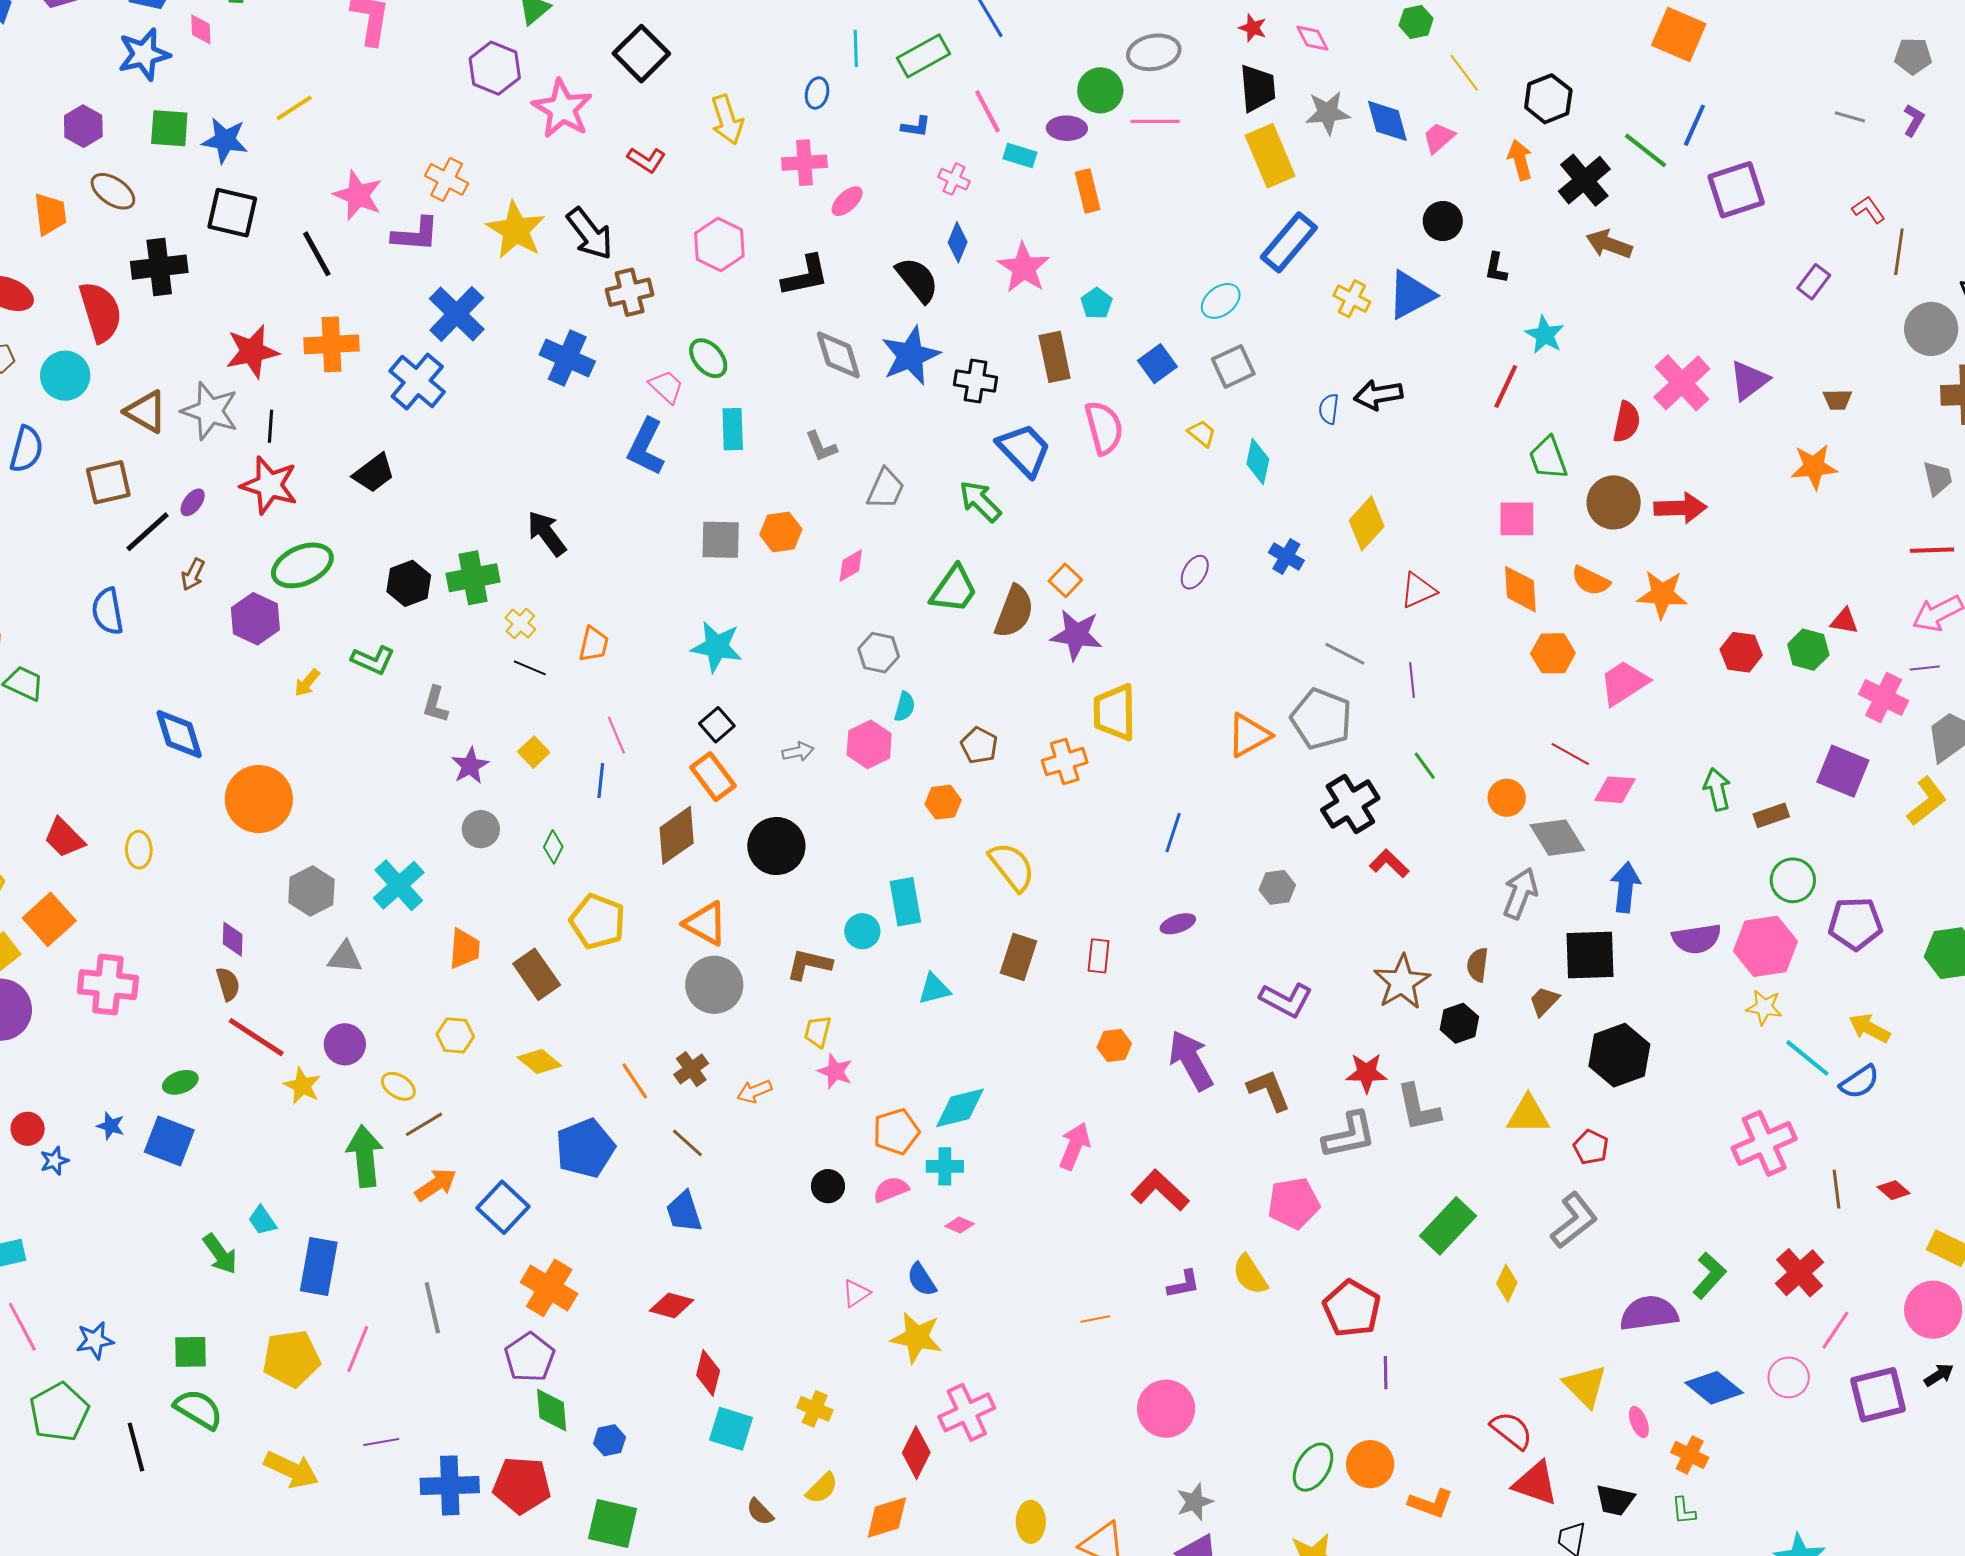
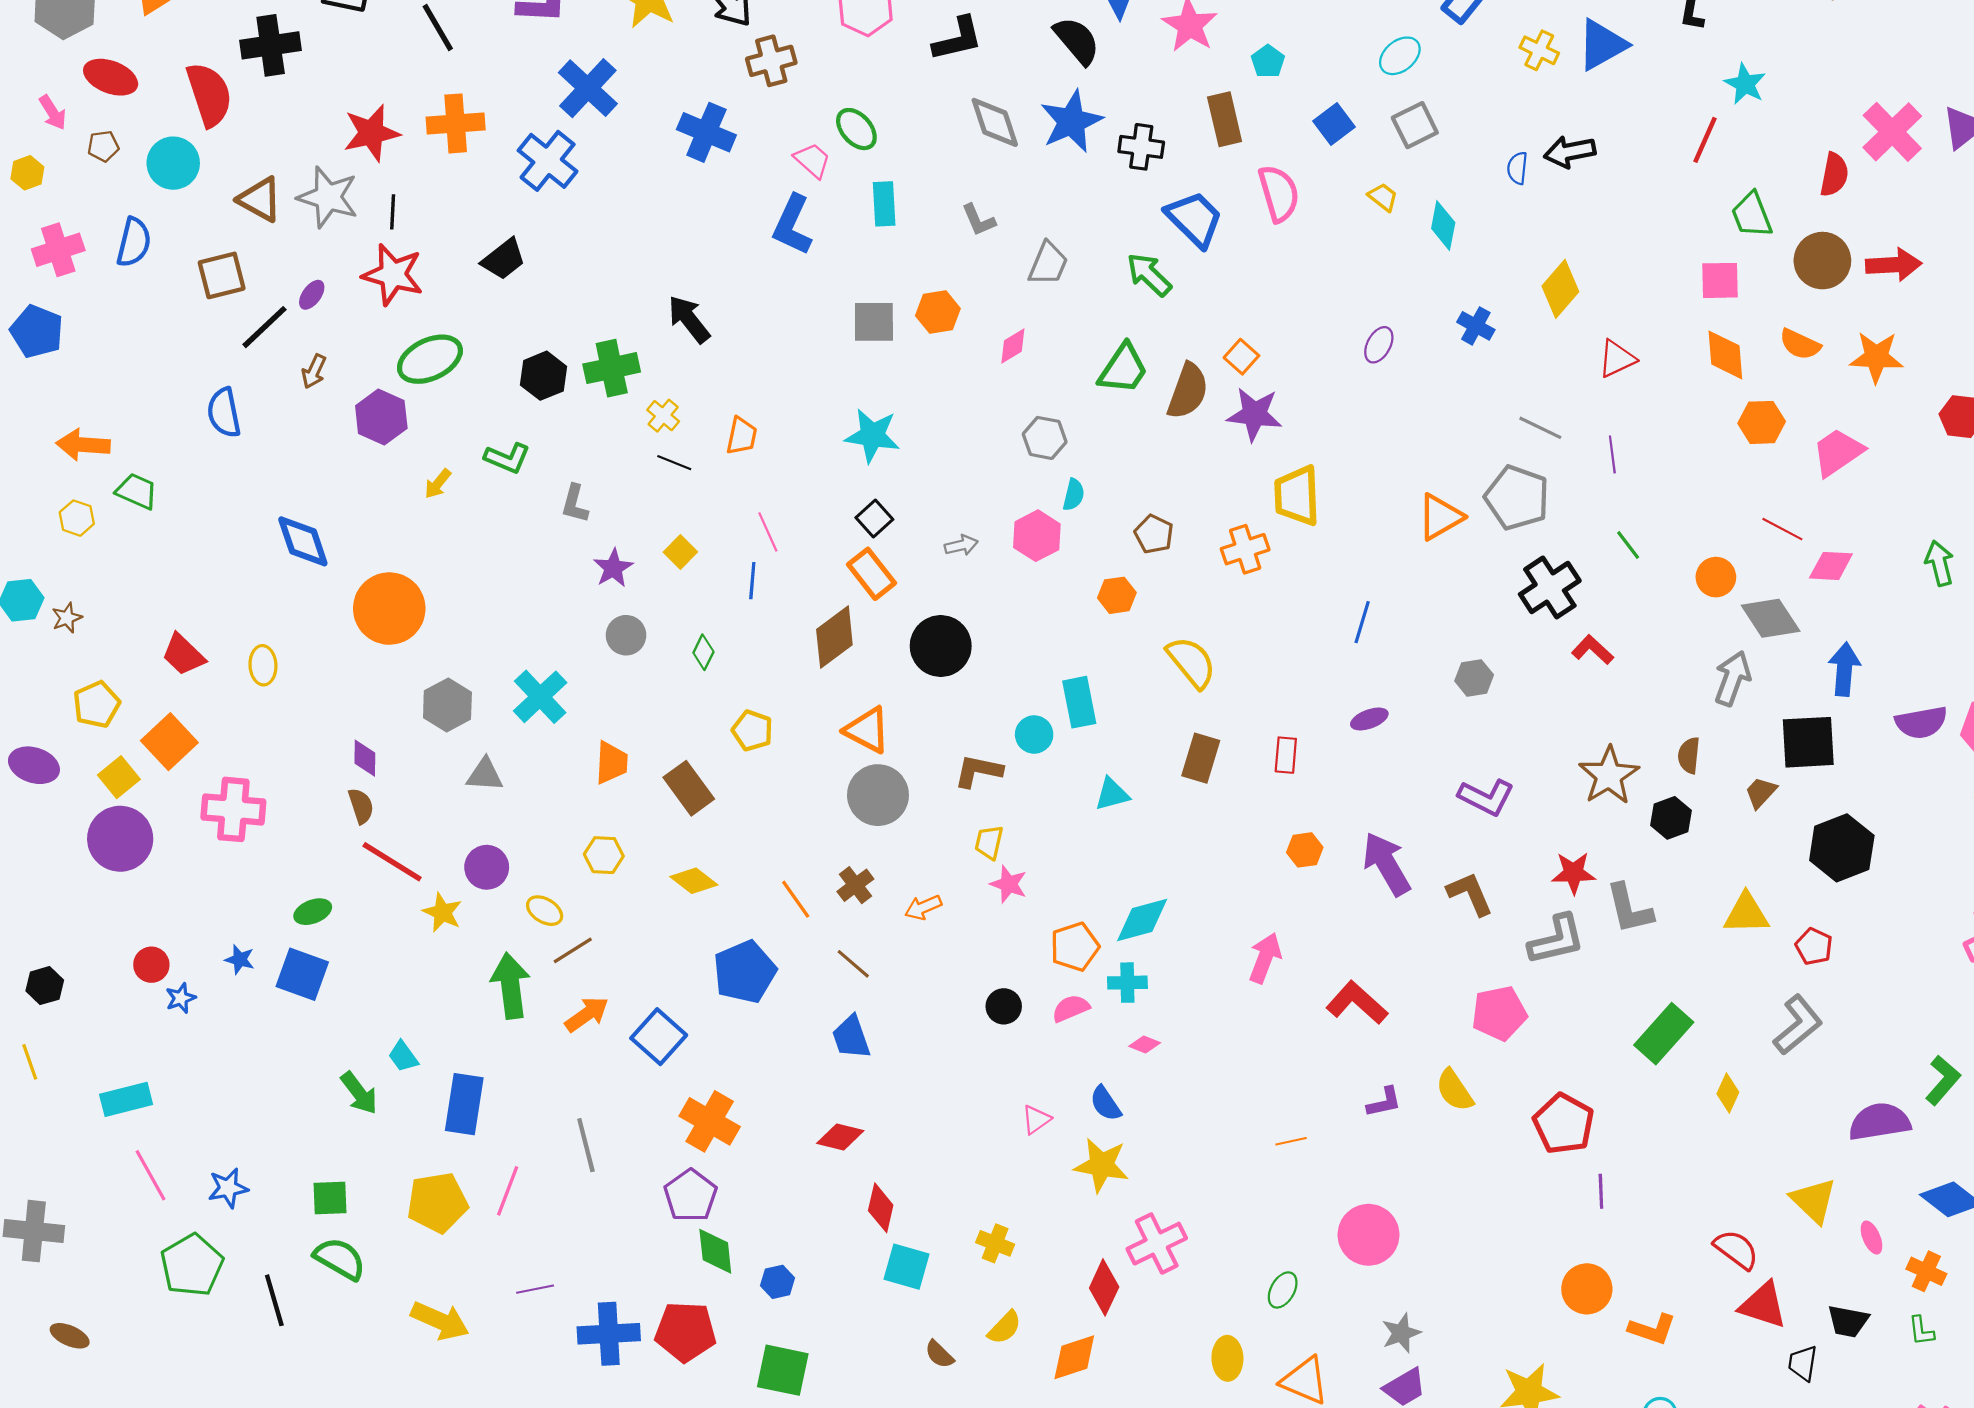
yellow pentagon: (598, 922) -> (752, 731), size x0.7
green ellipse: (1313, 1467) -> (1283, 1290), moved, size x0.7

